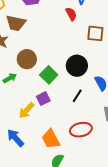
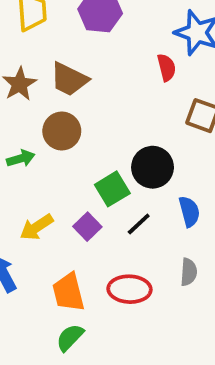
brown trapezoid: (16, 23) -> (69, 79), moved
green square: (49, 75) -> (112, 189), moved
purple square: (43, 99) -> (87, 227), moved, turned -32

